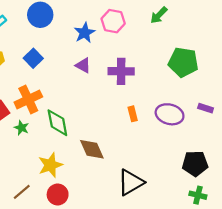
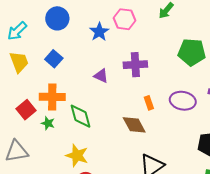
purple triangle: (83, 65) -> (101, 76), moved
orange cross: (28, 99) -> (52, 97), turned 30
brown diamond: (92, 149) -> (134, 125), moved
yellow star: (50, 165) -> (77, 155), turned -30

